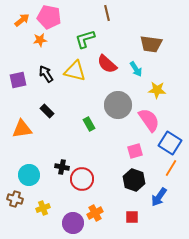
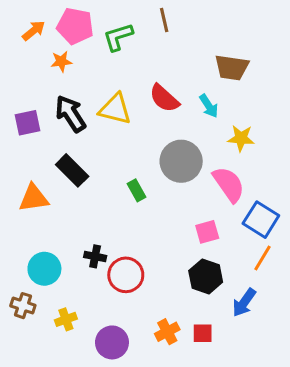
green L-shape: (85, 39) -> (118, 37), moved
black arrow: (46, 74) -> (71, 114), size x1.4
black rectangle: (47, 111) -> (72, 170), size x1.5
orange cross: (95, 213) -> (167, 332), moved

